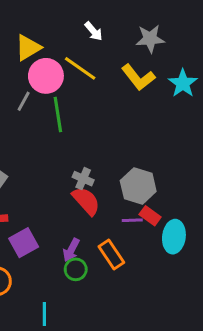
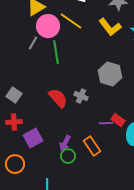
gray cross: (83, 179) -> (81, 96), moved
gray hexagon: (138, 186) -> (110, 74), moved
red semicircle: (86, 201) -> (58, 98), moved

